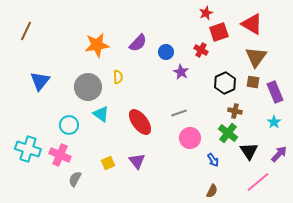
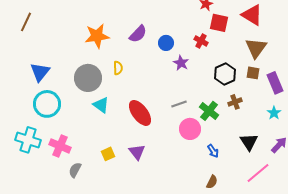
red square: (219, 32) -> (219, 23), turned 30
brown cross: (235, 111) -> (235, 102), turned -32
cyan circle: (69, 125) -> (47, 104), moved, size x1.4
green cross: (228, 133) -> (209, 111), moved

